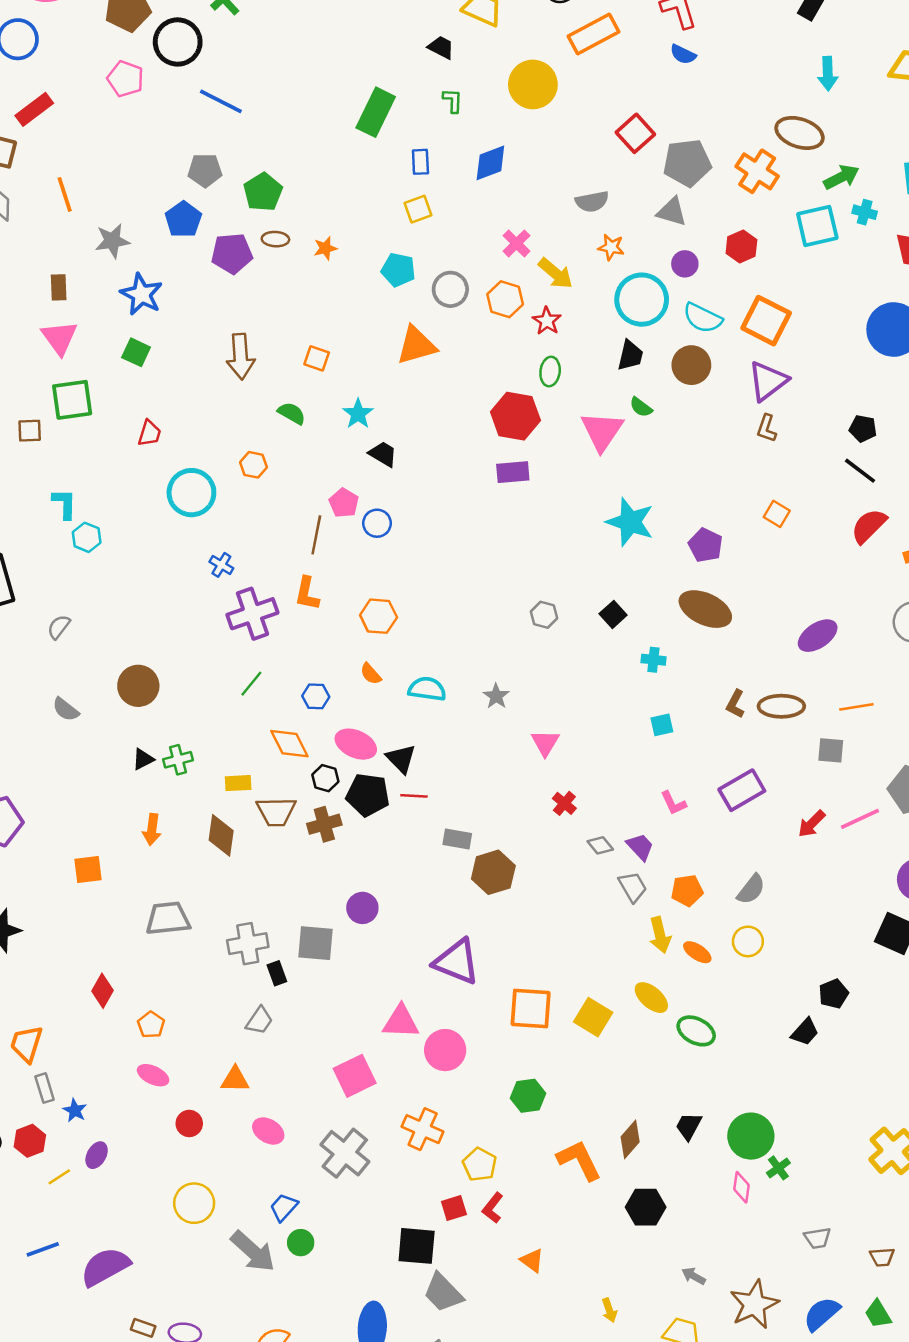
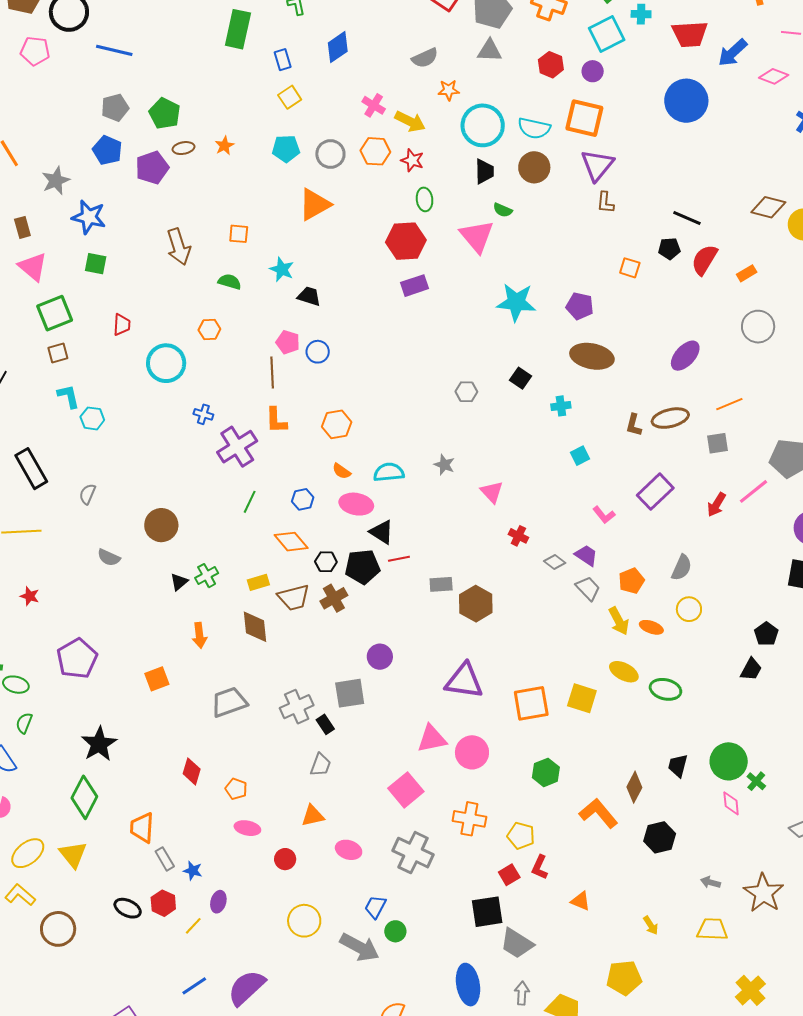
purple circle: (685, 264) -> (593, 71), moved
black pentagon: (863, 429) -> (669, 249), moved
brown square: (30, 431) -> (58, 353), moved
pink ellipse: (356, 744) -> (356, 504), moved

